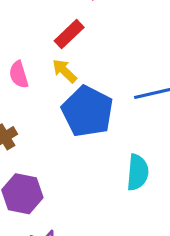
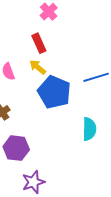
red rectangle: (69, 34) -> (39, 43), turned -66

